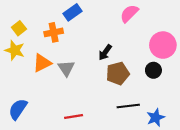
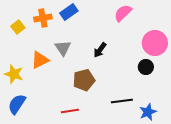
orange cross: (54, 32) -> (43, 18), moved
yellow star: (15, 50) -> (14, 74), moved
gray triangle: (66, 68) -> (63, 48), moved
brown pentagon: (118, 73) -> (84, 80), moved

